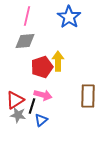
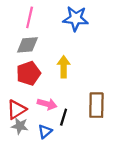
blue star: (69, 17) -> (76, 19), turned -30
red pentagon: (42, 67) -> (29, 73), moved
black line: (32, 106) -> (64, 117), moved

